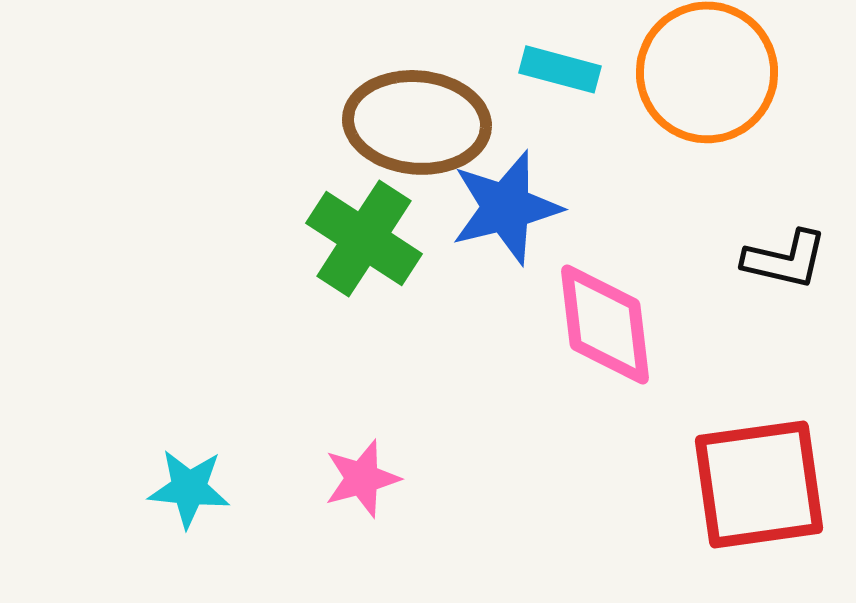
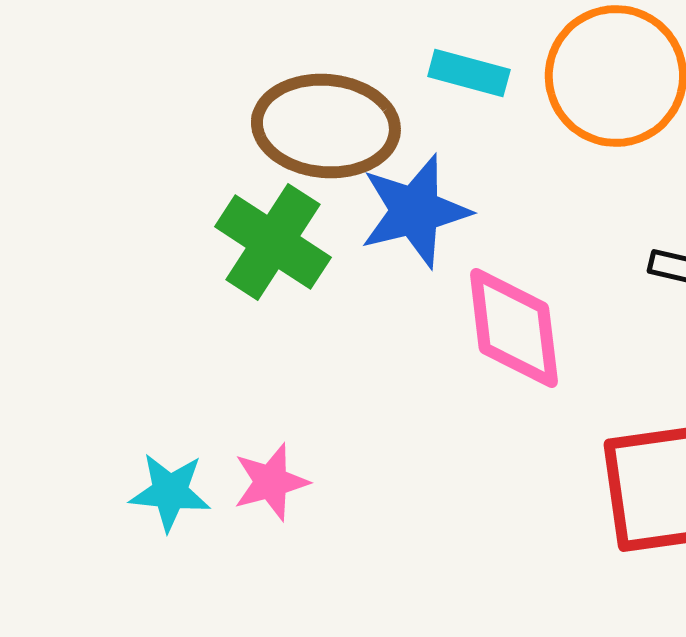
cyan star: (189, 488) -> (170, 492), moved

